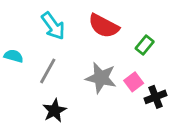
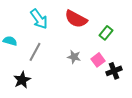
gray star: (101, 78) -> (74, 57), size x0.6
black star: (55, 111) -> (22, 80), moved

